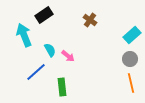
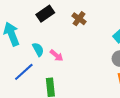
black rectangle: (44, 15) -> (45, 14), moved

